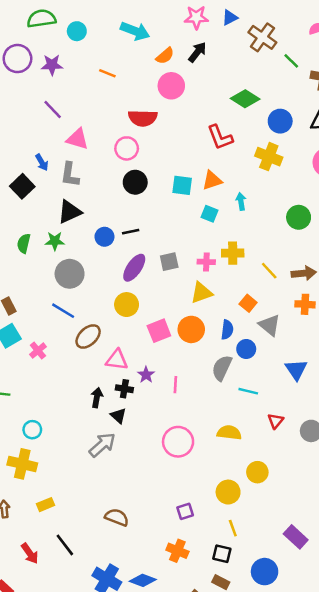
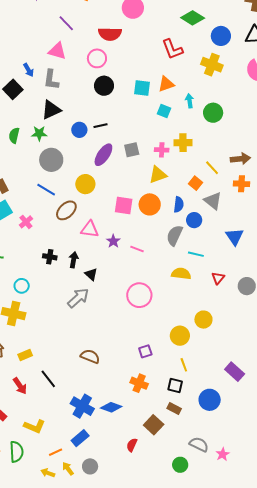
purple line: (53, 110) -> (66, 23), moved
green circle: (299, 217) -> (213, 113), moved
yellow line: (269, 271) -> (212, 168), moved
yellow circle: (127, 305) -> (85, 184), moved
pink square: (159, 331) -> (124, 206), turned 30
pink line: (175, 385) -> (137, 249), turned -72
black cross: (124, 389) -> (50, 257), moved
yellow semicircle: (229, 433) -> (181, 274), moved
yellow rectangle: (45, 505) -> (25, 355), moved

